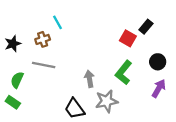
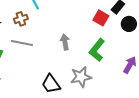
black circle: (158, 62) -> (129, 24), moved
gray arrow: (89, 79) -> (65, 42), moved

